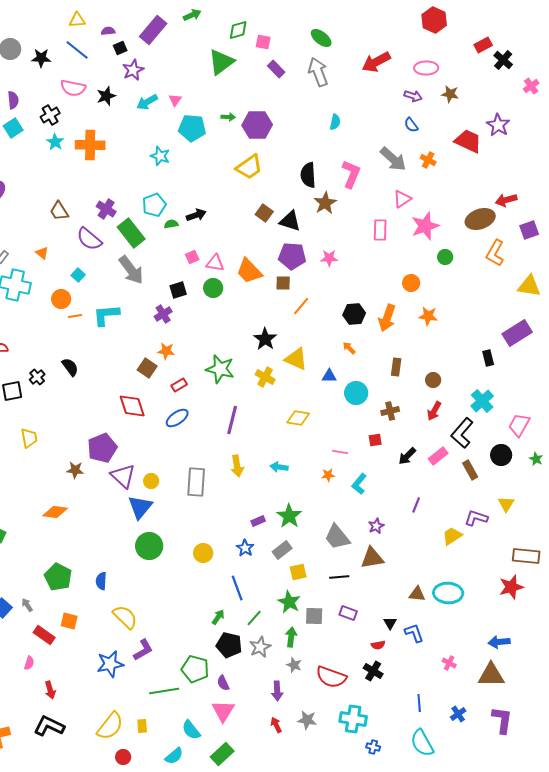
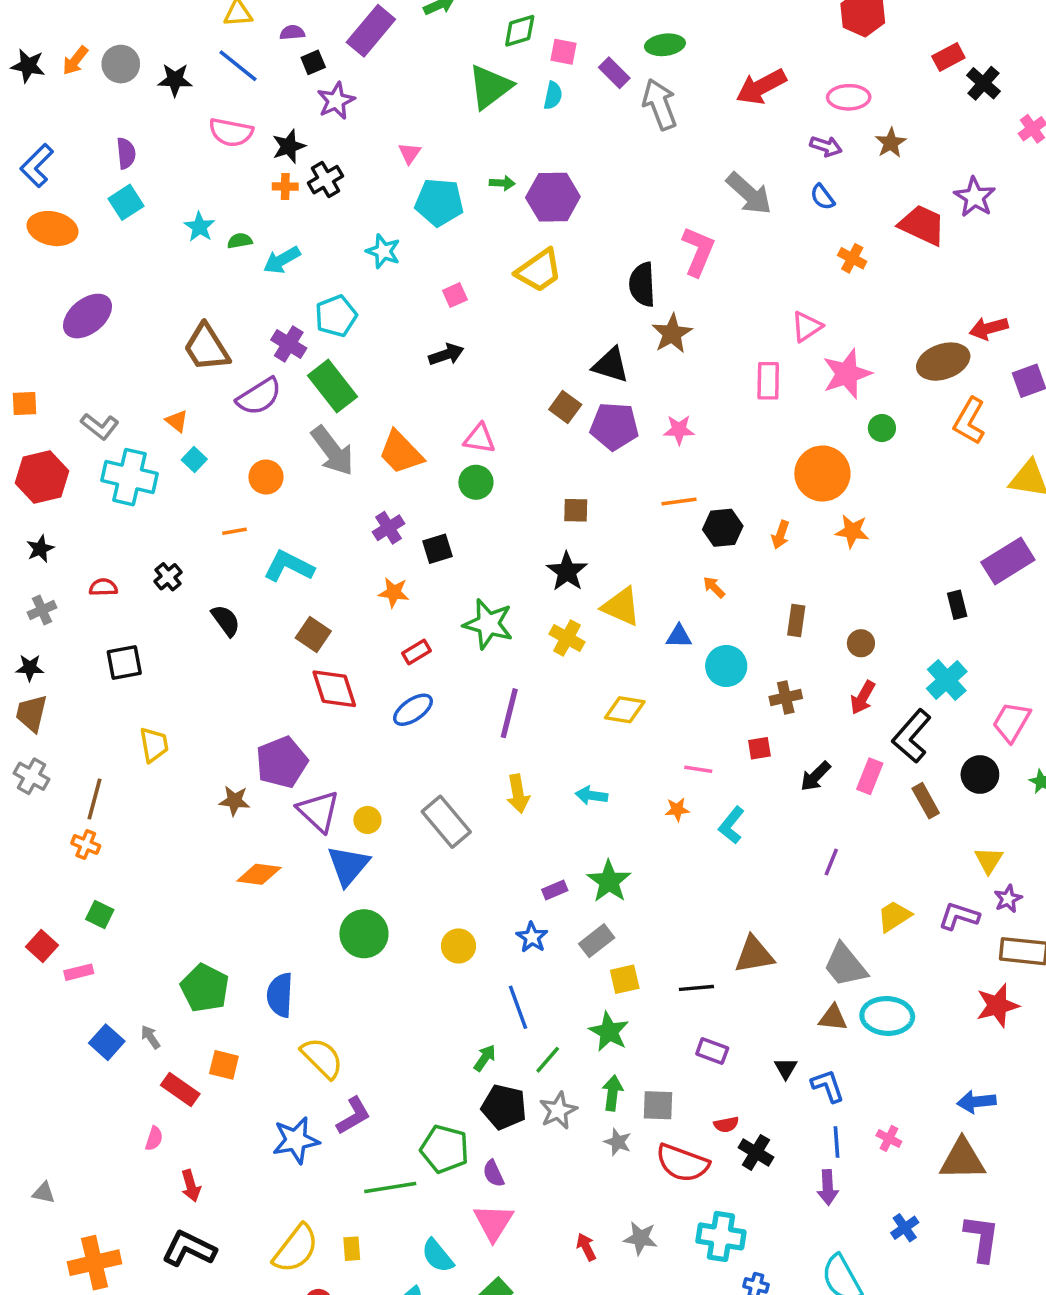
green ellipse: (321, 38) -> (665, 45), turned -45
purple rectangle: (276, 69) -> (614, 73), moved
brown star: (450, 94) -> (891, 143), turned 30
cyan arrow: (147, 102) -> (282, 260), moved
black cross: (50, 115) -> (325, 180), moved
cyan semicircle: (335, 122) -> (553, 96), moved
orange cross: (90, 145) -> (285, 187), moved, size x0.5
gray arrow: (393, 159) -> (749, 194), moved
pink L-shape: (351, 174) -> (698, 251), moved
cyan pentagon: (154, 205) -> (336, 316), moved
brown trapezoid: (59, 211) -> (206, 348), size x1.4
brown square: (264, 213) -> (565, 407), moved
green semicircle: (171, 224) -> (240, 241), moved
purple semicircle: (89, 239) -> (259, 397), turned -72
pink square: (192, 257) -> (455, 295), moved
orange trapezoid: (249, 271) -> (401, 453), moved
cyan square: (78, 275) -> (194, 460), moved
brown square: (283, 283) -> (576, 510), moved
orange circle: (411, 283) -> (822, 474), size x1.8
black square: (178, 290) -> (437, 549), moved
orange circle: (61, 299) -> (266, 477), moved
orange line: (301, 306) -> (679, 502), moved, turned 42
cyan L-shape: (106, 315) -> (289, 566), moved, turned 32
orange arrow: (387, 318) -> (780, 535), size x0.6
brown square: (147, 368) -> (313, 634), moved
black cross: (37, 377) -> (168, 577), moved
pink rectangle: (438, 456) -> (870, 776), turned -30
gray rectangle: (196, 482) -> (446, 822), turned -44
orange diamond: (55, 512) -> (259, 874), moved
purple L-shape: (476, 518) -> (959, 916), moved
purple star: (376, 526) -> (1008, 899), moved
gray trapezoid: (337, 537) -> (845, 965), moved
blue semicircle: (101, 581) -> (280, 995), size x1.4
gray square: (314, 616) -> (658, 1105), moved
red semicircle: (378, 645) -> (726, 1124), moved
purple arrow: (277, 691) -> (828, 1187), moved
blue line: (419, 703) -> (836, 1142), moved

